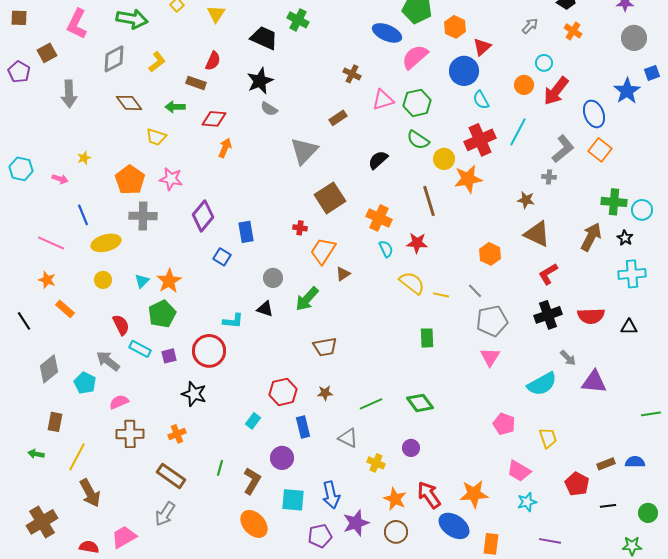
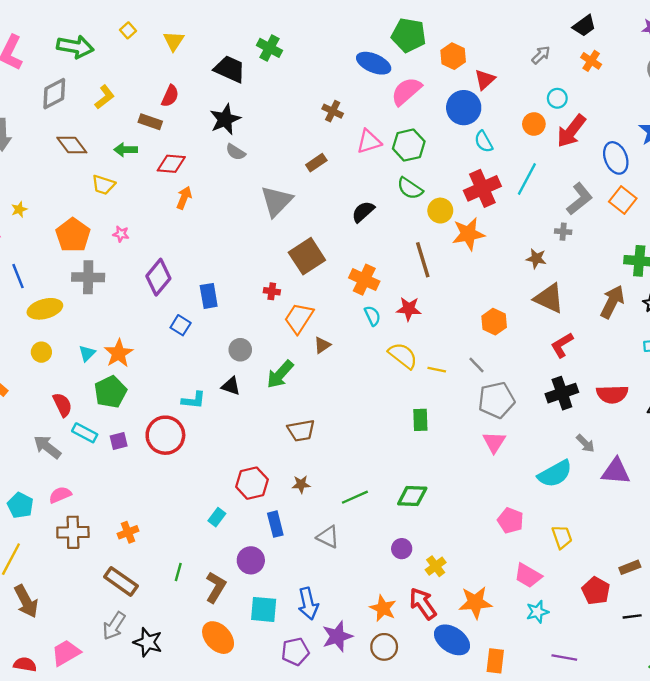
pink star: (171, 179) -> (121, 234), size x0.6
cyan pentagon: (85, 383) -> (20, 505), moved
black star: (194, 394) -> (148, 642), moved
green diamond: (420, 403) -> (412, 496), turned -52
yellow cross: (376, 463) -> (436, 566), moved, turned 30

